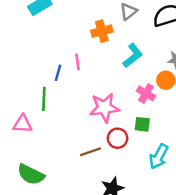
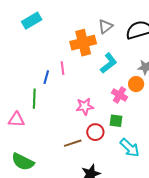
orange cross: (102, 31) -> (83, 43), size x1.4
pink star: (104, 108) -> (85, 106), size x0.7
cyan arrow: (159, 157) -> (130, 148), turned -75

